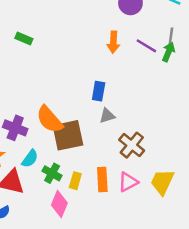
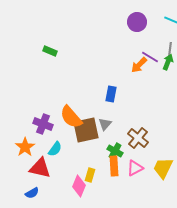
orange arrow: (113, 42) -> (139, 65), moved, turned 42
gray triangle: (107, 116) -> (105, 124), moved, turned -32
green cross: (52, 173) -> (115, 151), moved
yellow rectangle: (75, 181) -> (90, 175), moved

